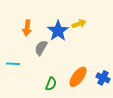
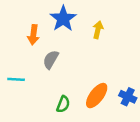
yellow arrow: (79, 24) -> (98, 30), turned -56
blue star: (58, 31) -> (63, 19), moved

